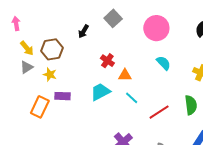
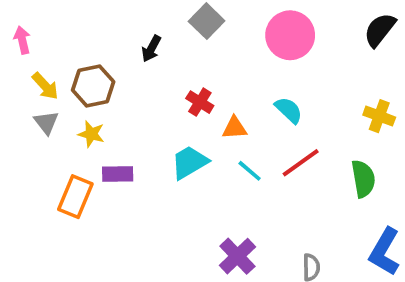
cyan semicircle: (163, 63) -> (289, 110), moved
gray triangle: (27, 67) -> (46, 122), turned -32
red line: (159, 112) -> (301, 163), moved

